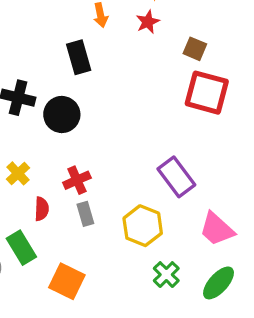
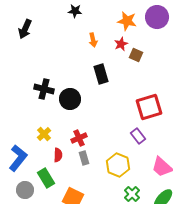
brown square: (195, 49) -> (136, 55), moved
black rectangle: (79, 57) -> (101, 74), moved
red square: (207, 93) -> (149, 107), moved, turned -32
purple rectangle: (176, 177) -> (138, 136), size x0.7

